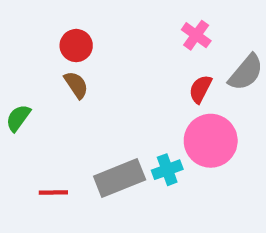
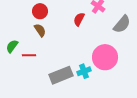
red semicircle: (200, 89) -> (79, 19), moved
red line: (53, 192) -> (29, 55), moved

